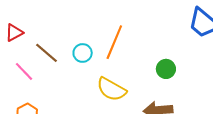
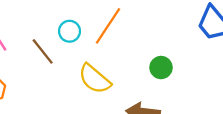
brown line: (47, 53) -> (43, 51), moved

